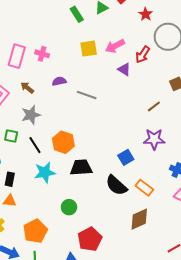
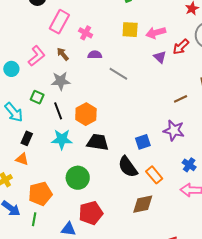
pink cross: (42, 54) -> (86, 33), moved
green circle: (69, 207) -> (78, 178), size x1.5

